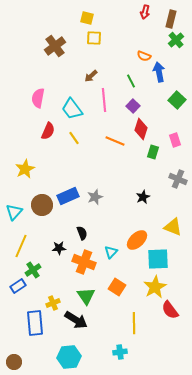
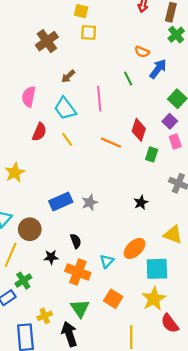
blue arrow: (159, 72) -> (158, 69), turned 48
brown arrow: (91, 76) -> (68, 76), moved
purple square: (133, 106) -> (170, 121), moved
brown circle: (42, 205) -> (30, 229), moved
black arrow: (76, 320) -> (69, 334), turned -140

